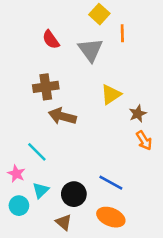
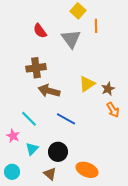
yellow triangle: (111, 94) -> (87, 84), moved
blue line: (111, 183) -> (66, 119), moved
cyan circle: (19, 206) -> (12, 172), moved

